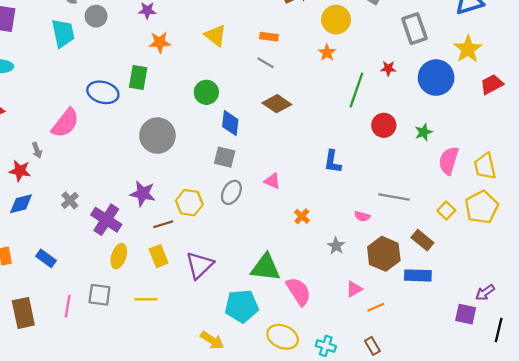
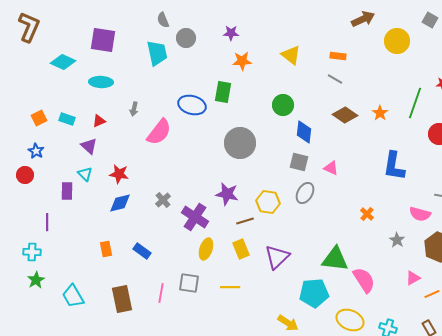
orange star: (327, 53) -> (380, 113), moved
gray arrow: (37, 150) -> (134, 109), moved, turned 32
blue L-shape: (333, 162) -> (394, 166), size x1.4
pink triangle: (272, 181) -> (331, 168), moved
pink semicircle: (362, 216) -> (420, 214), size x1.5

